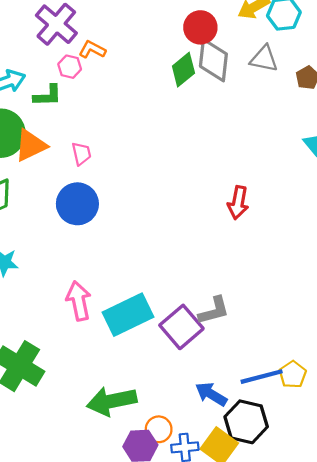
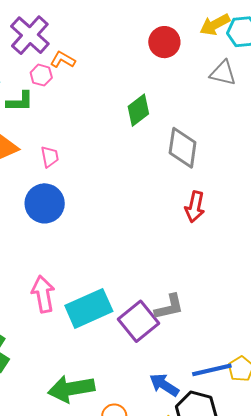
gray diamond: (213, 60) -> (183, 148), moved
green diamond: (183, 70) -> (138, 110), moved

